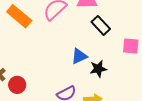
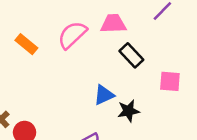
orange rectangle: (19, 16) -> (26, 44), size x0.7

